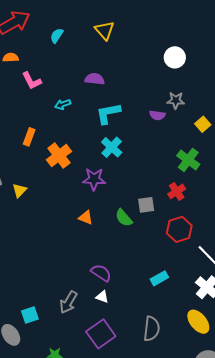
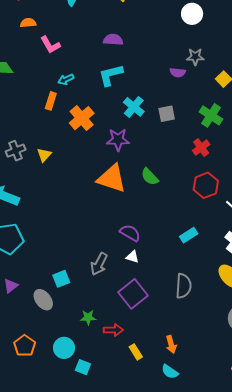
cyan arrow: (63, 104) -> (66, 79), moved
cyan L-shape: (108, 113) -> (111, 75), moved
gray square: (146, 205) -> (167, 114), moved
orange triangle: (86, 217) -> (112, 178), size x2.0

